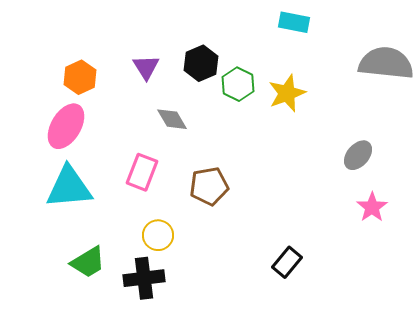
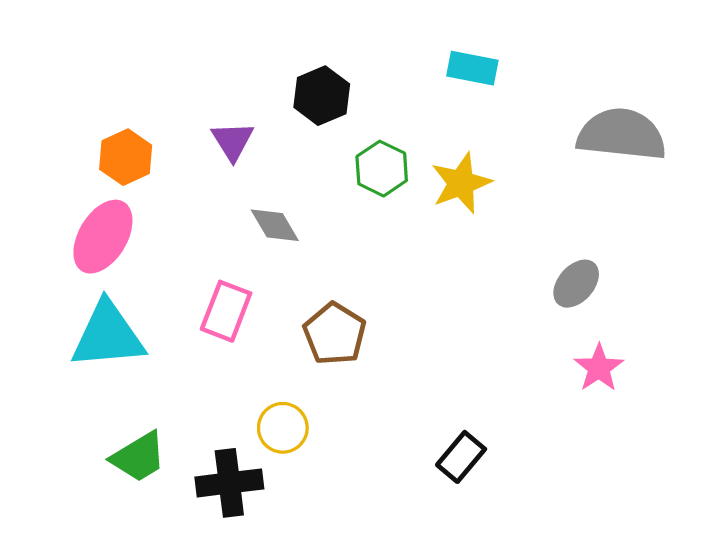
black hexagon: (201, 63) -> (322, 96), moved
brown pentagon: (209, 186) -> (335, 334), turned -30
yellow circle: (158, 235) -> (283, 428), moved

